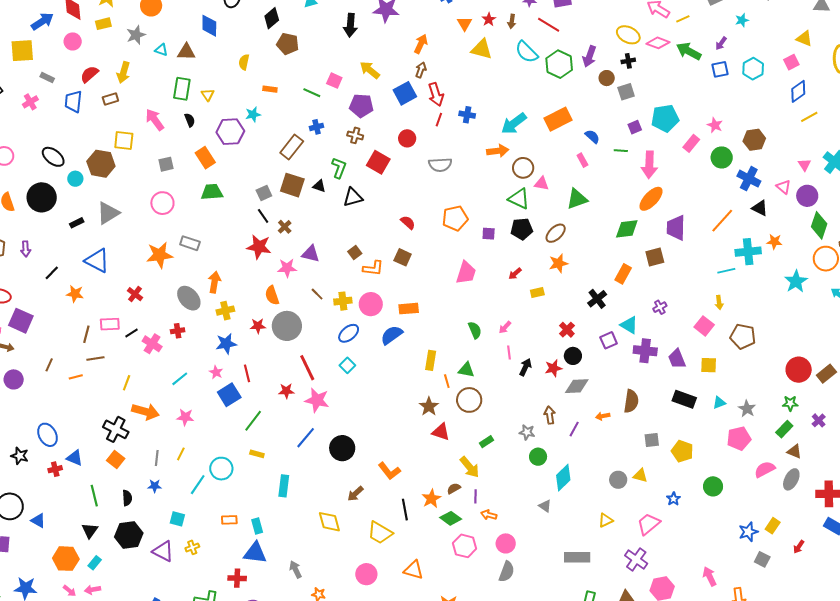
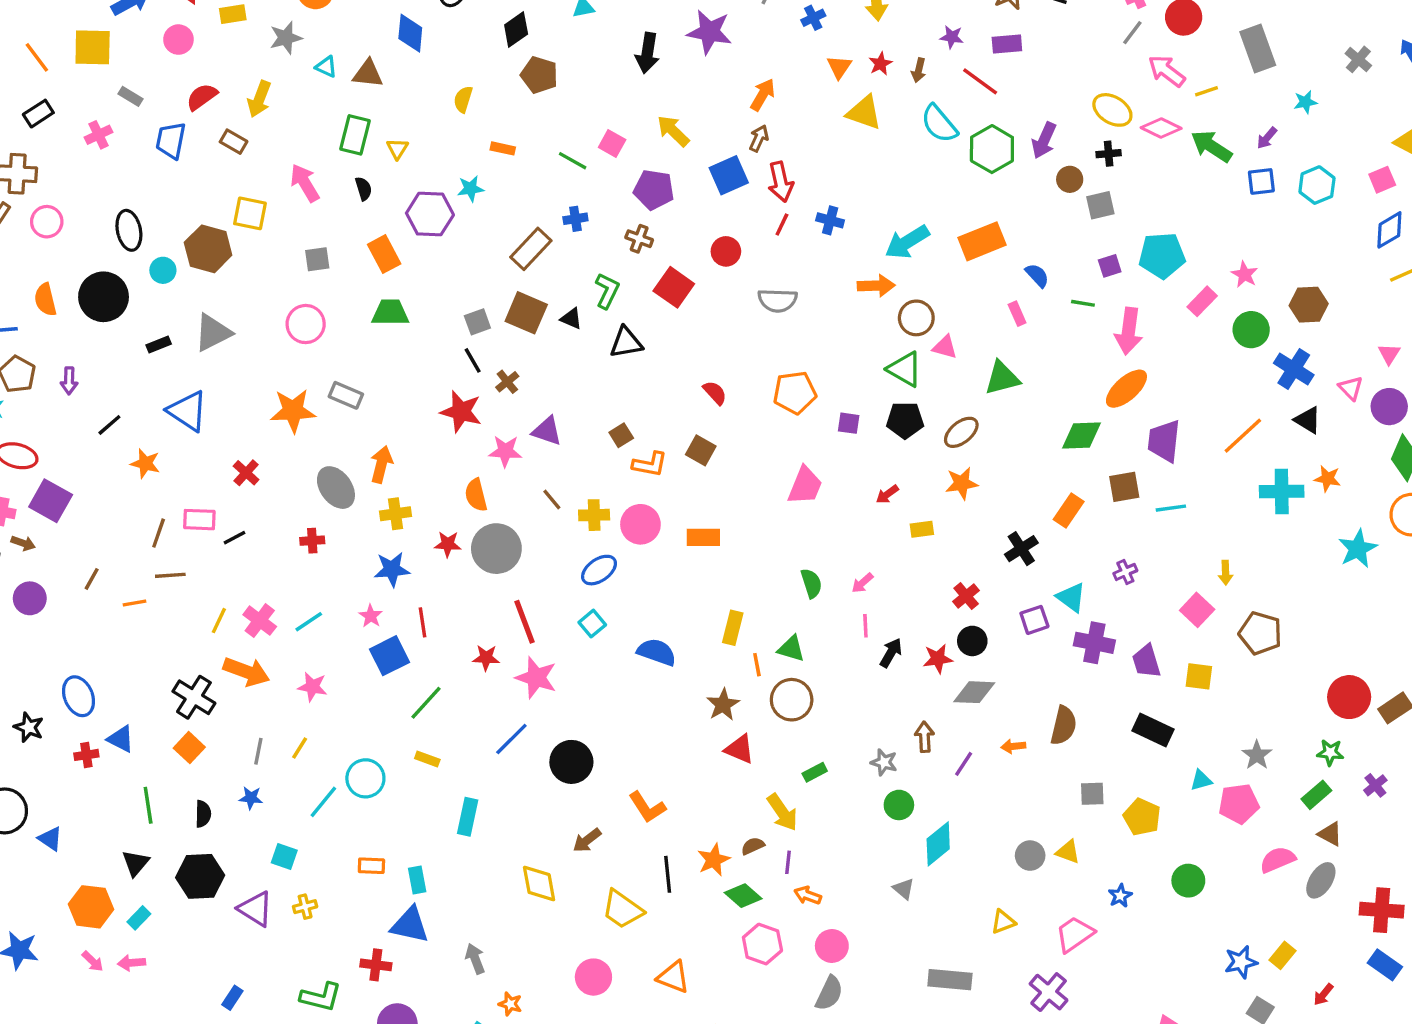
brown rectangle: (110, 99) -> (234, 142), turned 42
black ellipse: (53, 157) -> (129, 230), turned 35
cyan line: (726, 271) -> (1171, 508), moved
blue semicircle: (392, 335) -> (657, 652), moved, turned 50
pink cross: (152, 344) -> (260, 621), moved
cyan triangle: (719, 403) -> (1201, 780), moved

